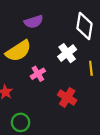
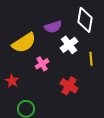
purple semicircle: (34, 22) -> (53, 27), moved

